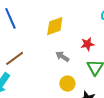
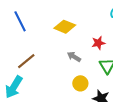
yellow diamond: (55, 26) -> (65, 27), turned 45

